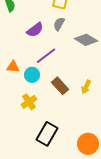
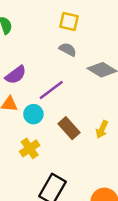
gray semicircle: (59, 24) -> (68, 49), turned 88
purple semicircle: (35, 30) -> (16, 75), moved

